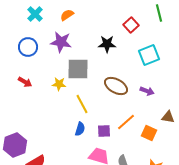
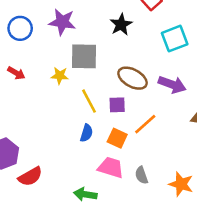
black star: (107, 44) -> (121, 24), turned -30
purple arrow: (147, 91) -> (172, 85), size x1.5
purple square: (104, 131) -> (117, 105), moved
orange square: (149, 133) -> (117, 138), moved

